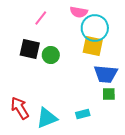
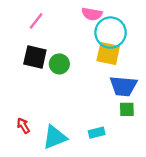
pink line: (41, 18) -> (36, 21), moved
red arrow: (20, 108) -> (23, 126), size x0.6

